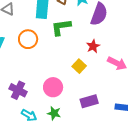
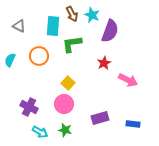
yellow square: (79, 66) -> (68, 83), moved

